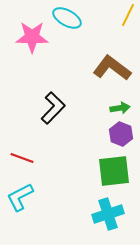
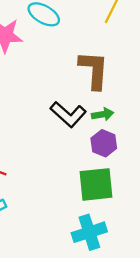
brown L-shape: (112, 68) -> (94, 70), turned 57
black L-shape: (53, 108) -> (68, 114), moved, turned 88

